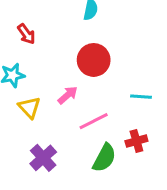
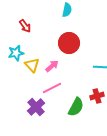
yellow triangle: (29, 107) -> (32, 65), moved
pink line: (94, 121) -> (52, 88), moved

